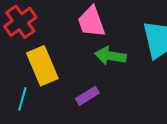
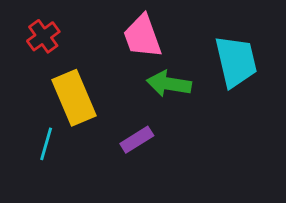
red cross: (20, 22) -> (43, 36), size x0.7

